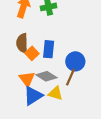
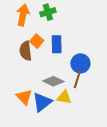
blue rectangle: (49, 49) -> (57, 44), moved
orange square: (32, 53) -> (37, 41), moved
orange triangle: (27, 79) -> (24, 97), moved

